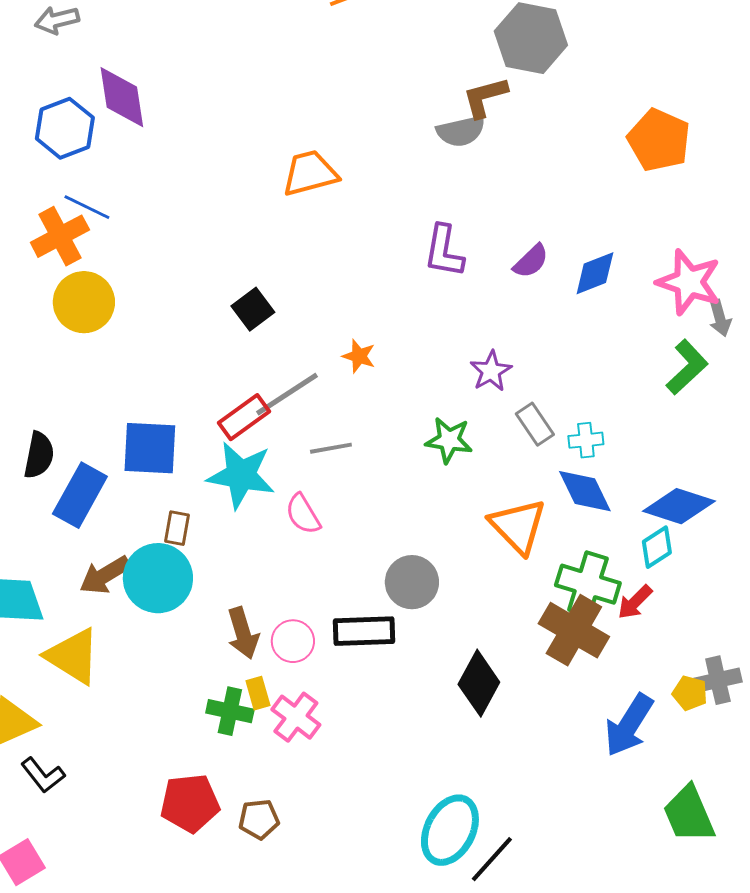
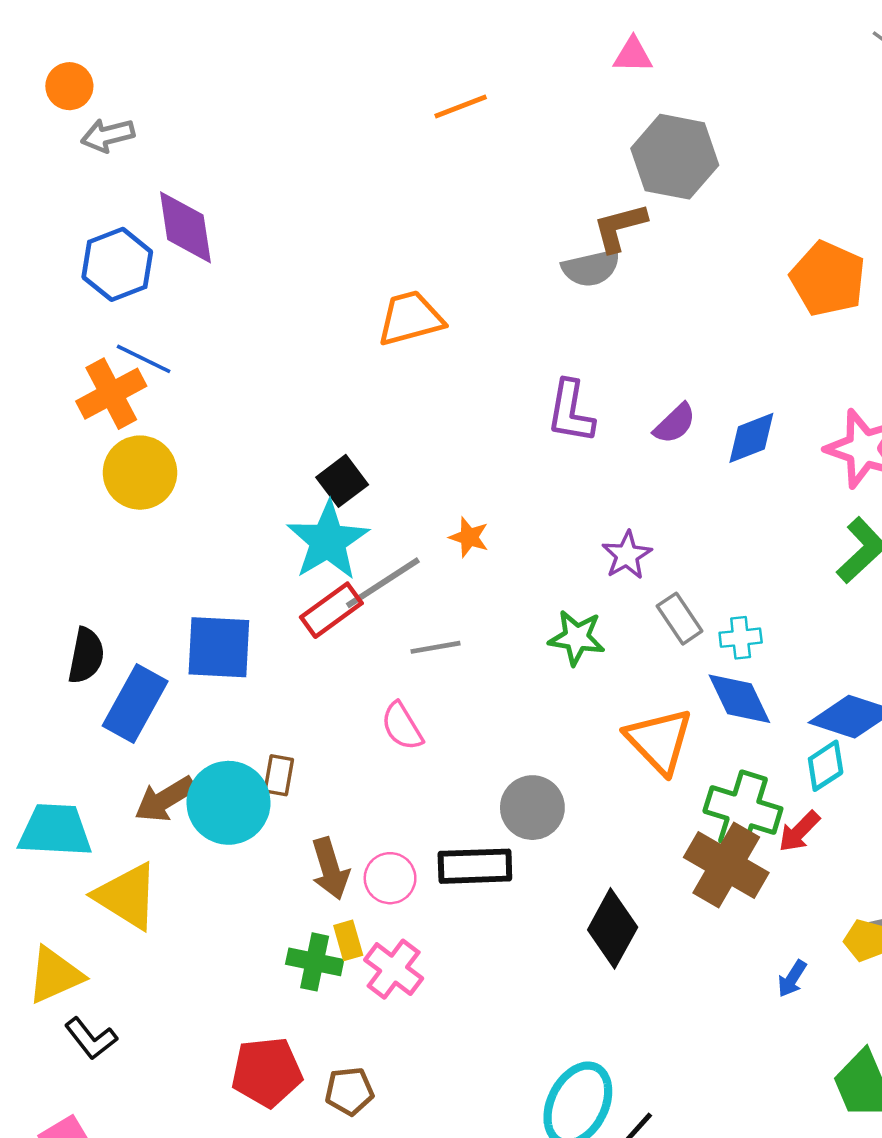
cyan star: (241, 475) -> (328, 541), moved, turned 30
brown rectangle: (177, 528) -> (279, 775), moved
blue arrow: (629, 725) -> (792, 979), size x0.5

